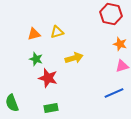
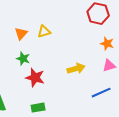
orange triangle: (34, 34) -> (21, 34), turned -32
yellow arrow: (74, 58) -> (76, 69), moved

